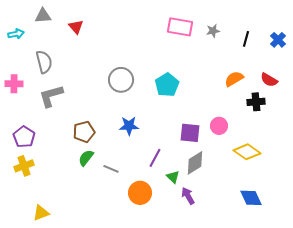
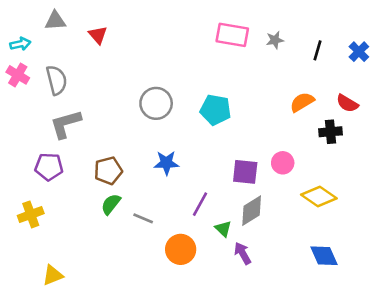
pink cross: (14, 84) -> (18, 75), moved, turned 30
cyan pentagon: (167, 85) -> (215, 110), turned -30
purple pentagon: (24, 137) -> (49, 167), moved, turned -30

